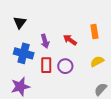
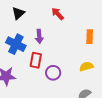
red arrow: (70, 40) -> (58, 14), moved
purple circle: (65, 66) -> (53, 73), moved

